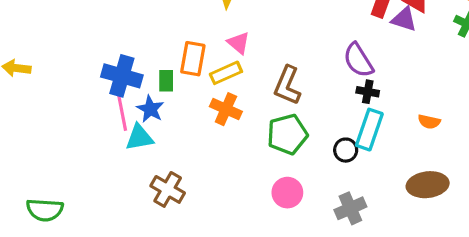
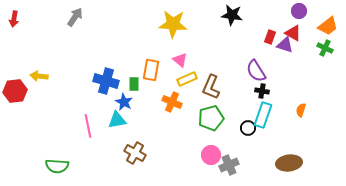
yellow rectangle: (226, 73) -> (187, 79), moved
pink line: (122, 112) -> (88, 126), moved
orange semicircle: (429, 122) -> (301, 110), turned 96
brown ellipse: (428, 185) -> (289, 163), moved
gray cross: (350, 208) -> (229, 165), moved

